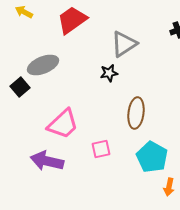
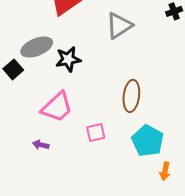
black star: (109, 73) -> (68, 59), moved, size x1.4
purple arrow: (47, 161) -> (41, 145), size x0.5

